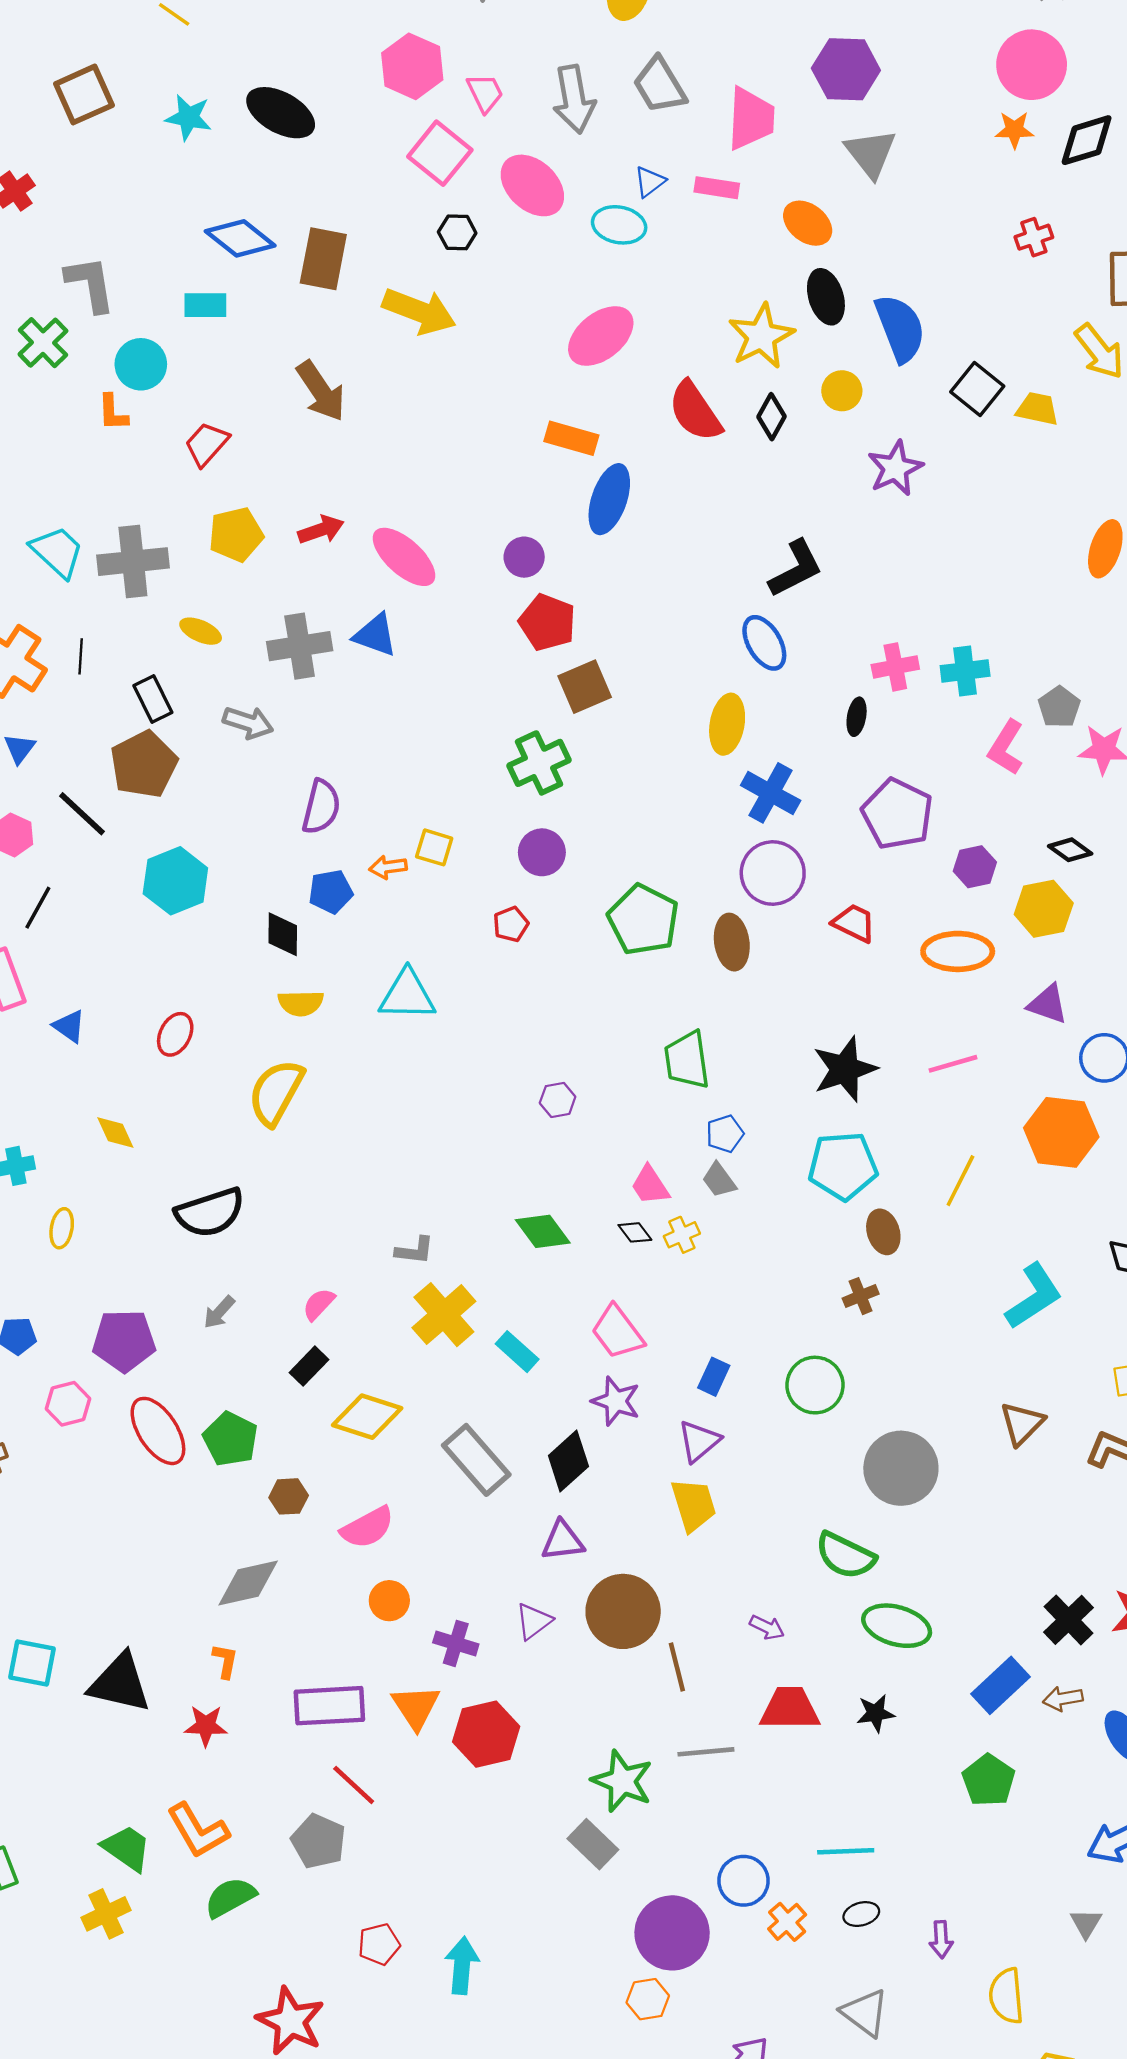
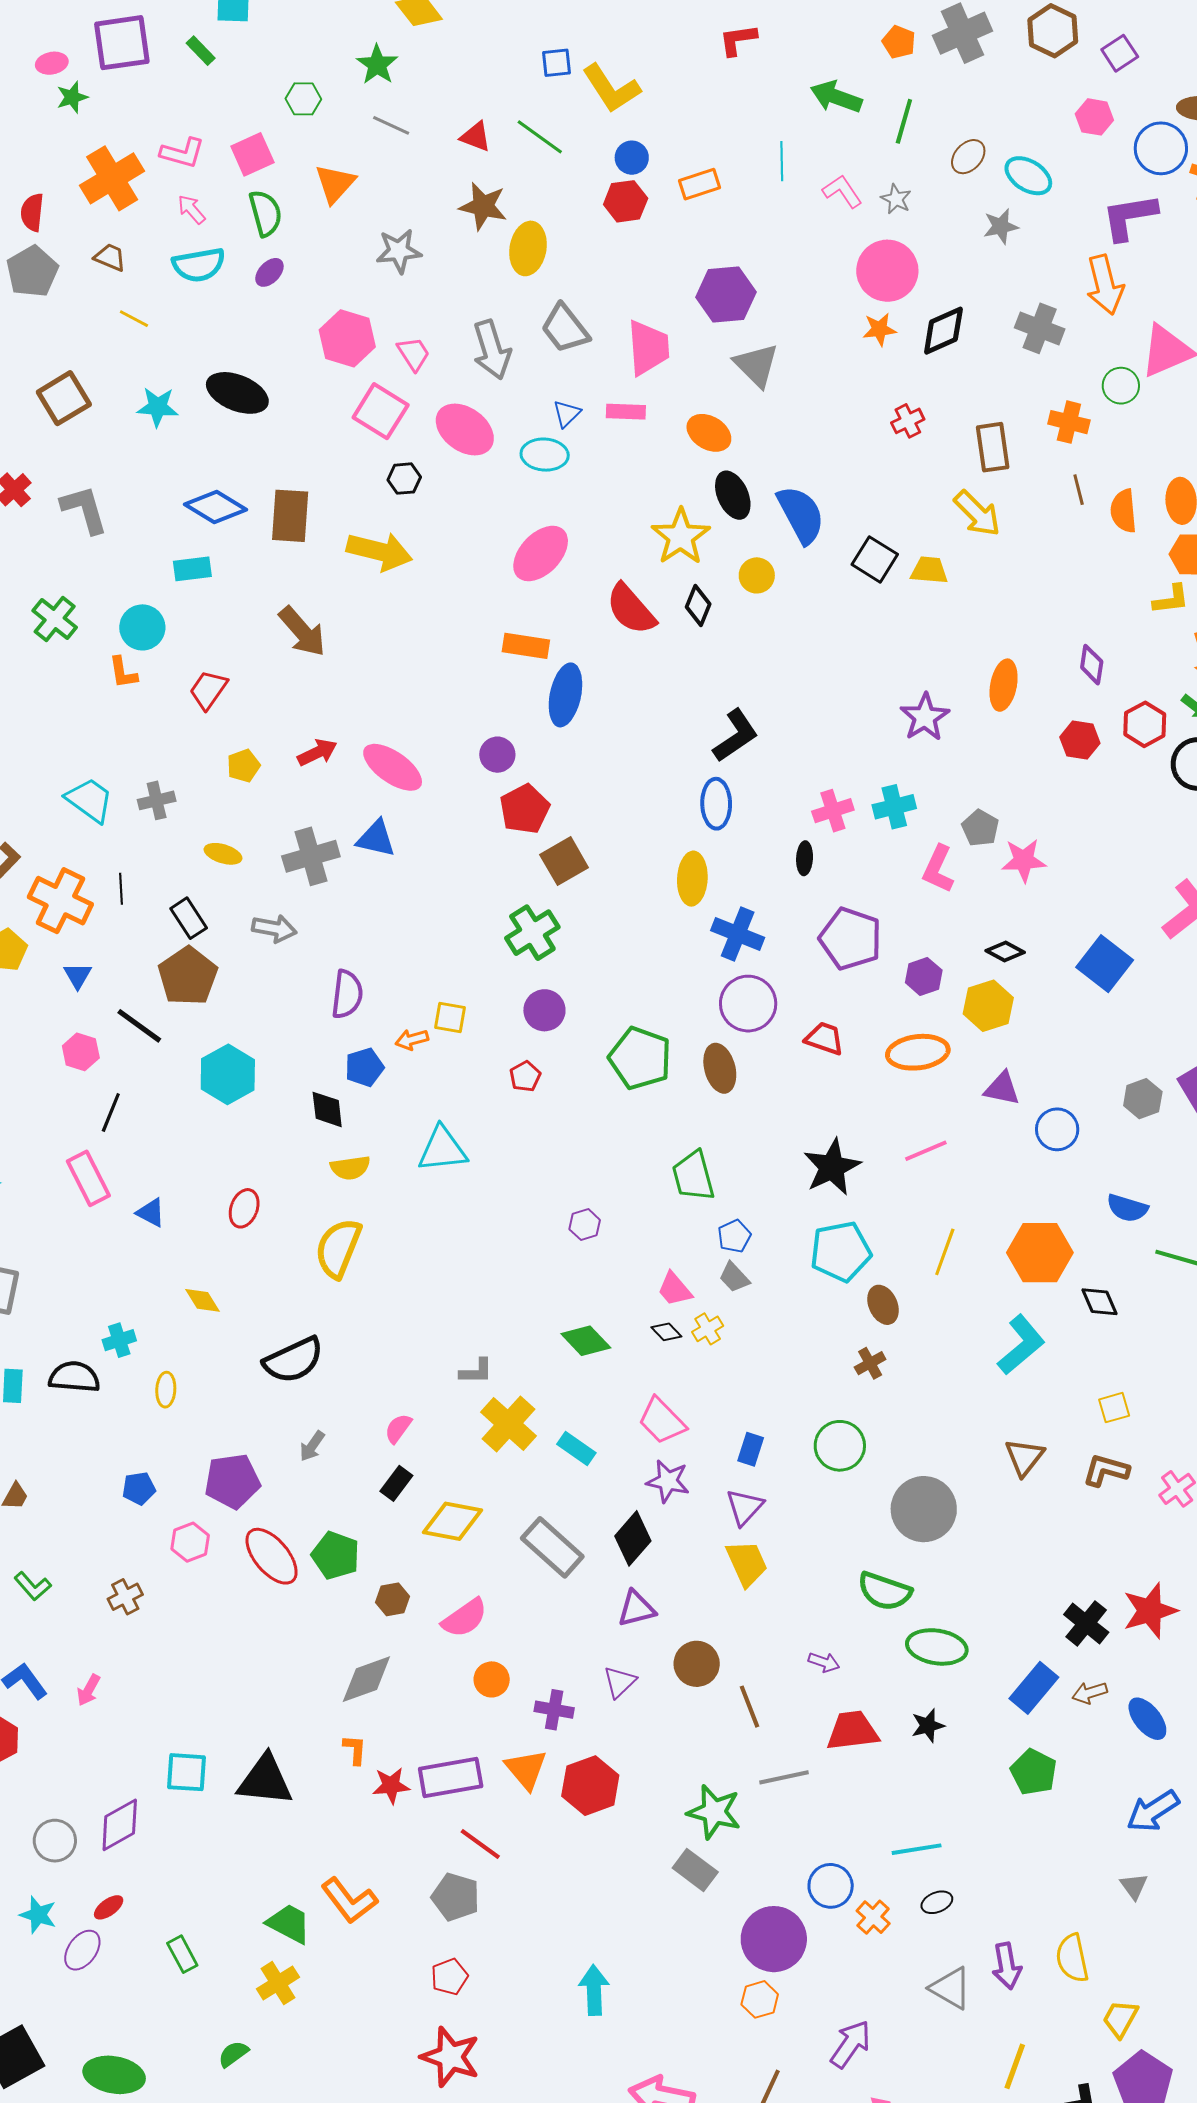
gray L-shape: (90, 284) -> (84, 509), moved
purple star: (895, 468) -> (925, 717), moved
yellow pentagon: (236, 534) -> (243, 766), size x0.7
gray cross: (133, 562) -> (157, 800), size x0.6
red pentagon: (547, 622) -> (525, 809), turned 30
blue ellipse: (764, 643) -> (716, 804), turned 36
orange hexagon: (1061, 1132) -> (1040, 1253), moved
brown circle: (623, 1611) -> (697, 1664), size x0.7
red star: (206, 1726) -> (391, 1786), moved
green semicircle: (230, 1897) -> (233, 2054), moved, size x0.7
purple arrow: (941, 1939) -> (1007, 1966), moved, size x1.4
red pentagon: (379, 1944) -> (449, 1977), moved

